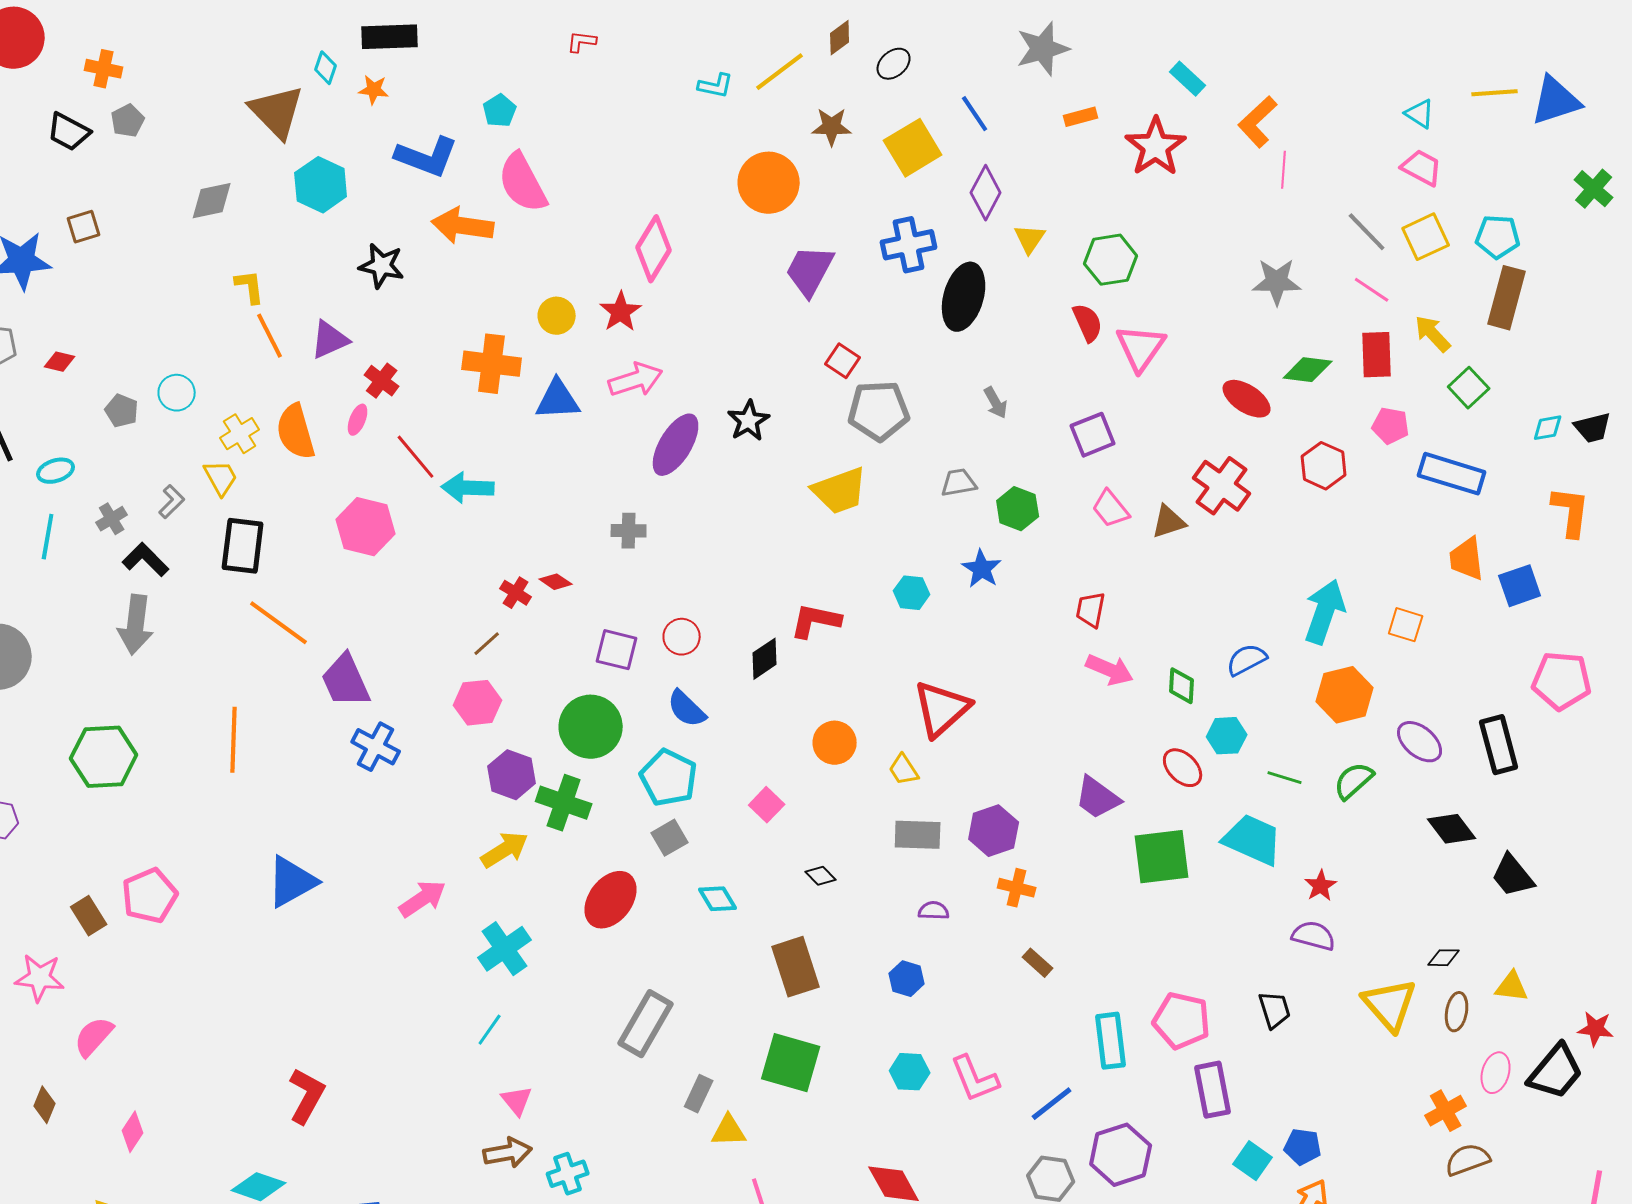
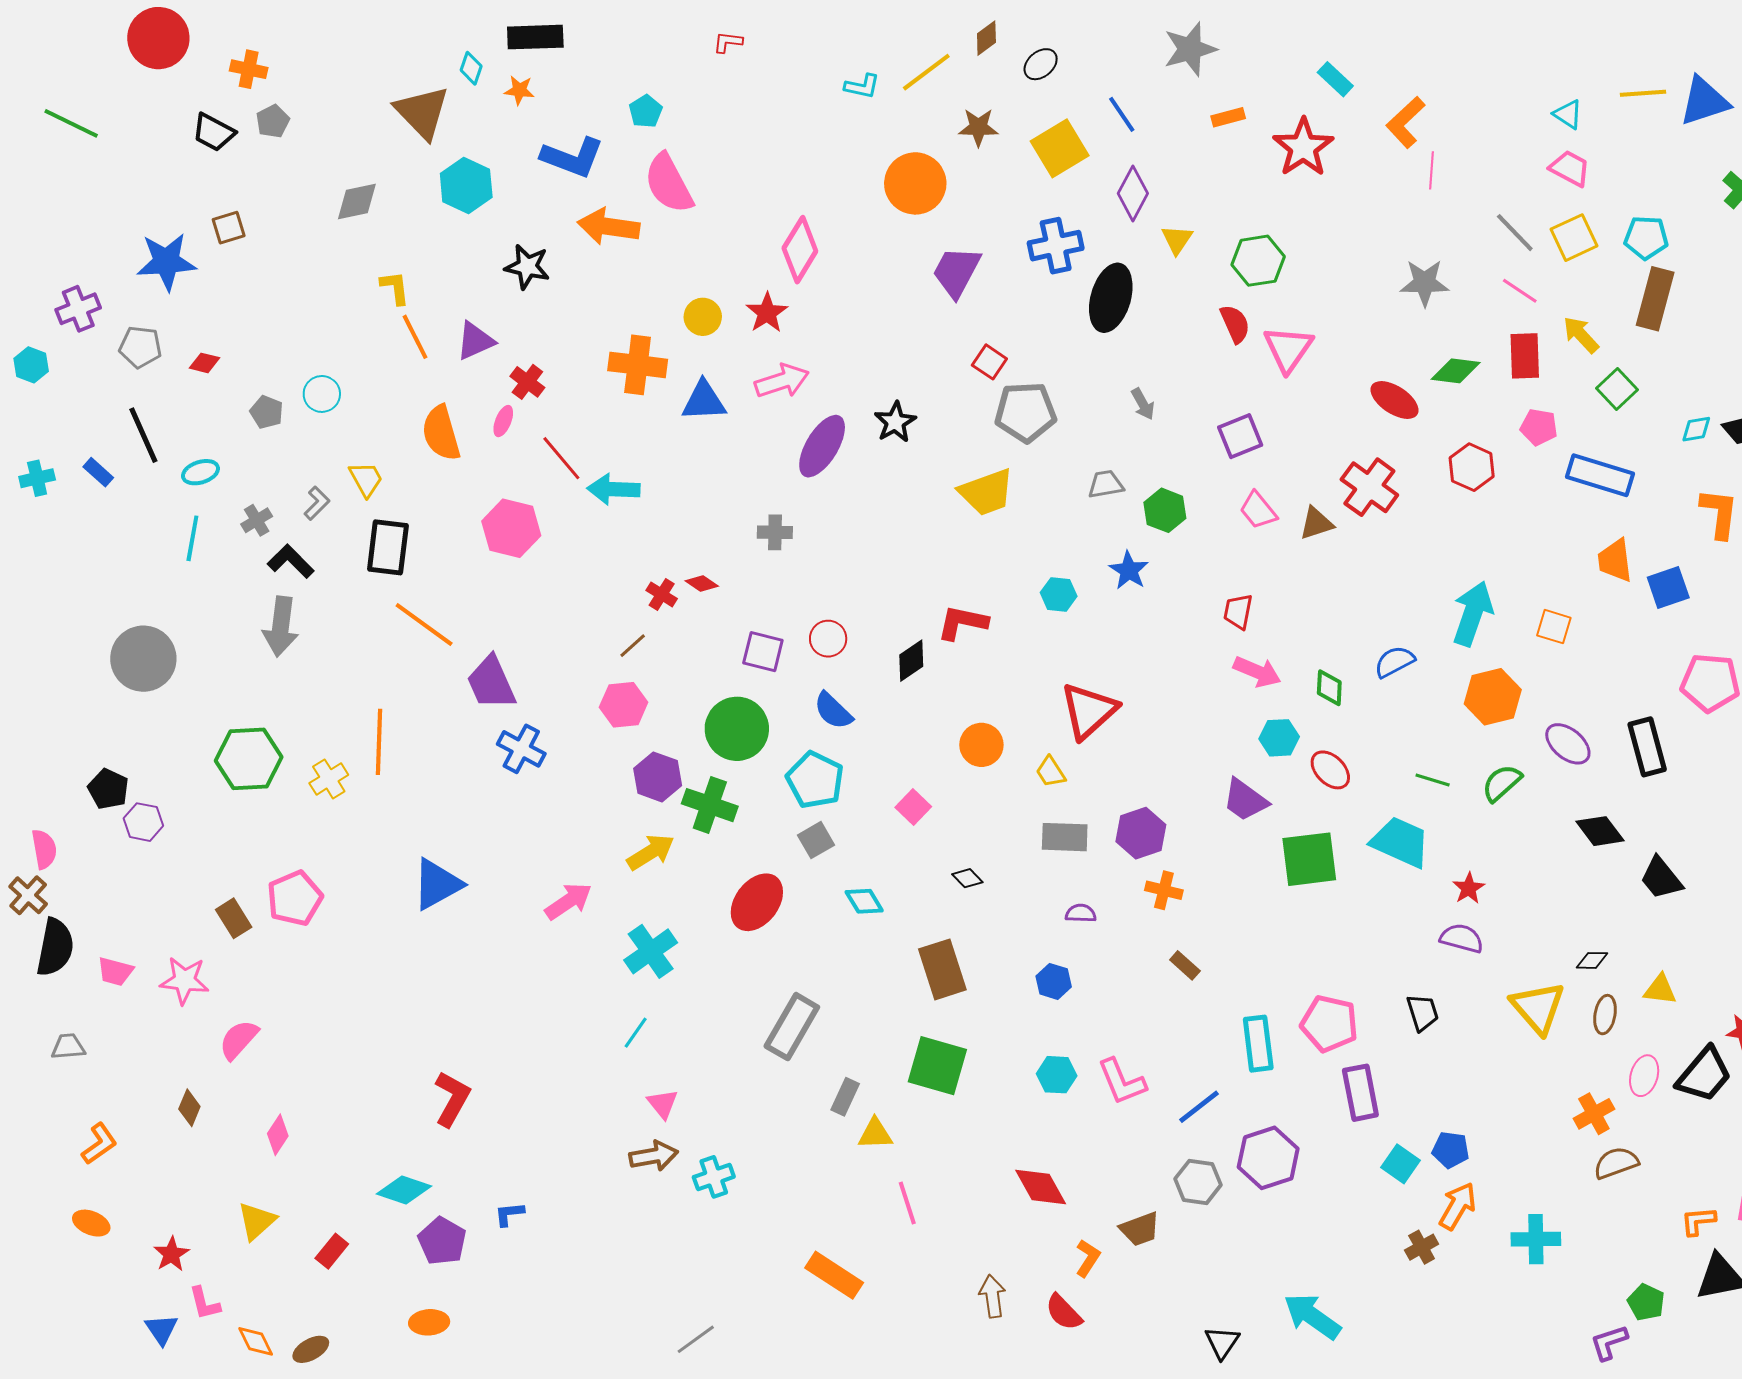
yellow cross: (240, 434) -> (329, 779), moved
cyan hexagon: (1227, 736) -> (1279, 738), moved

